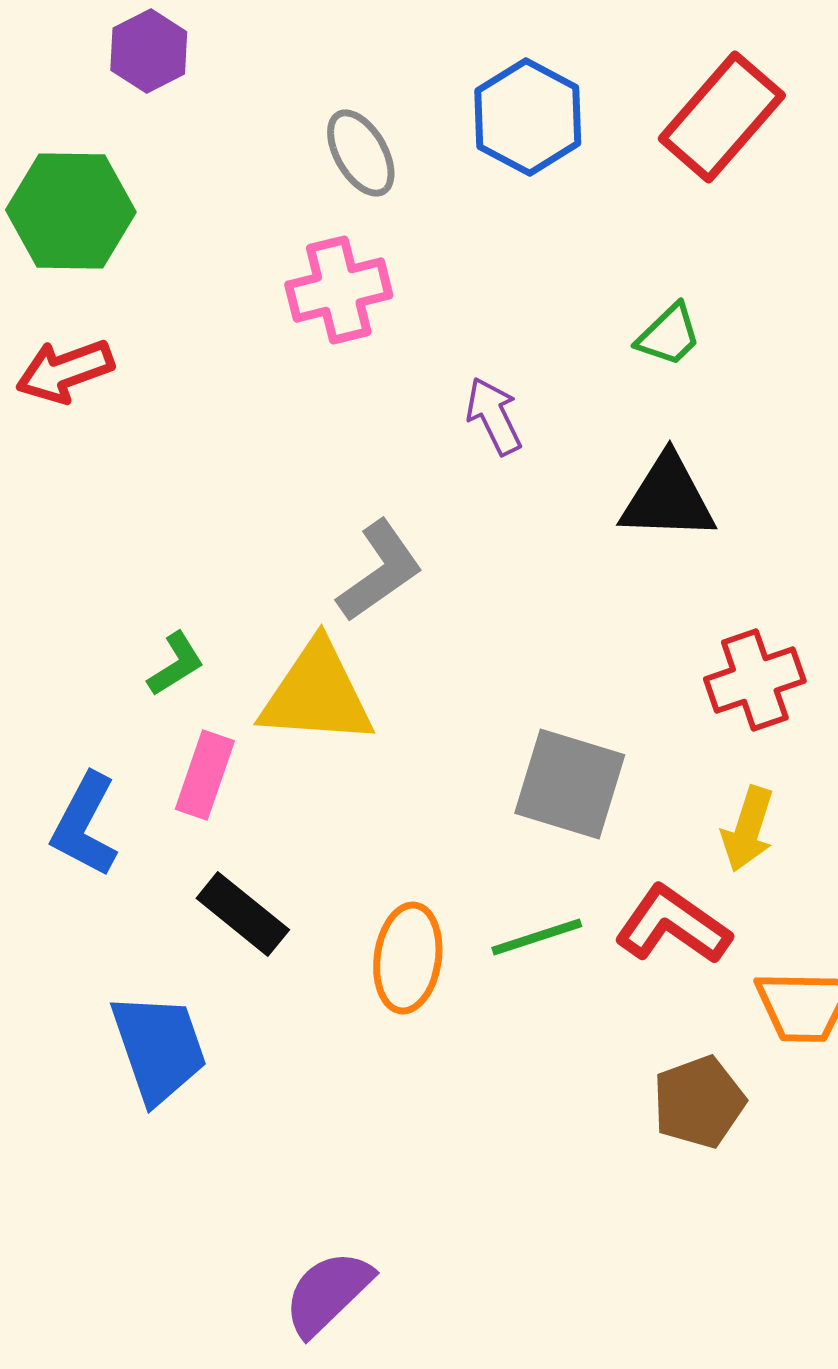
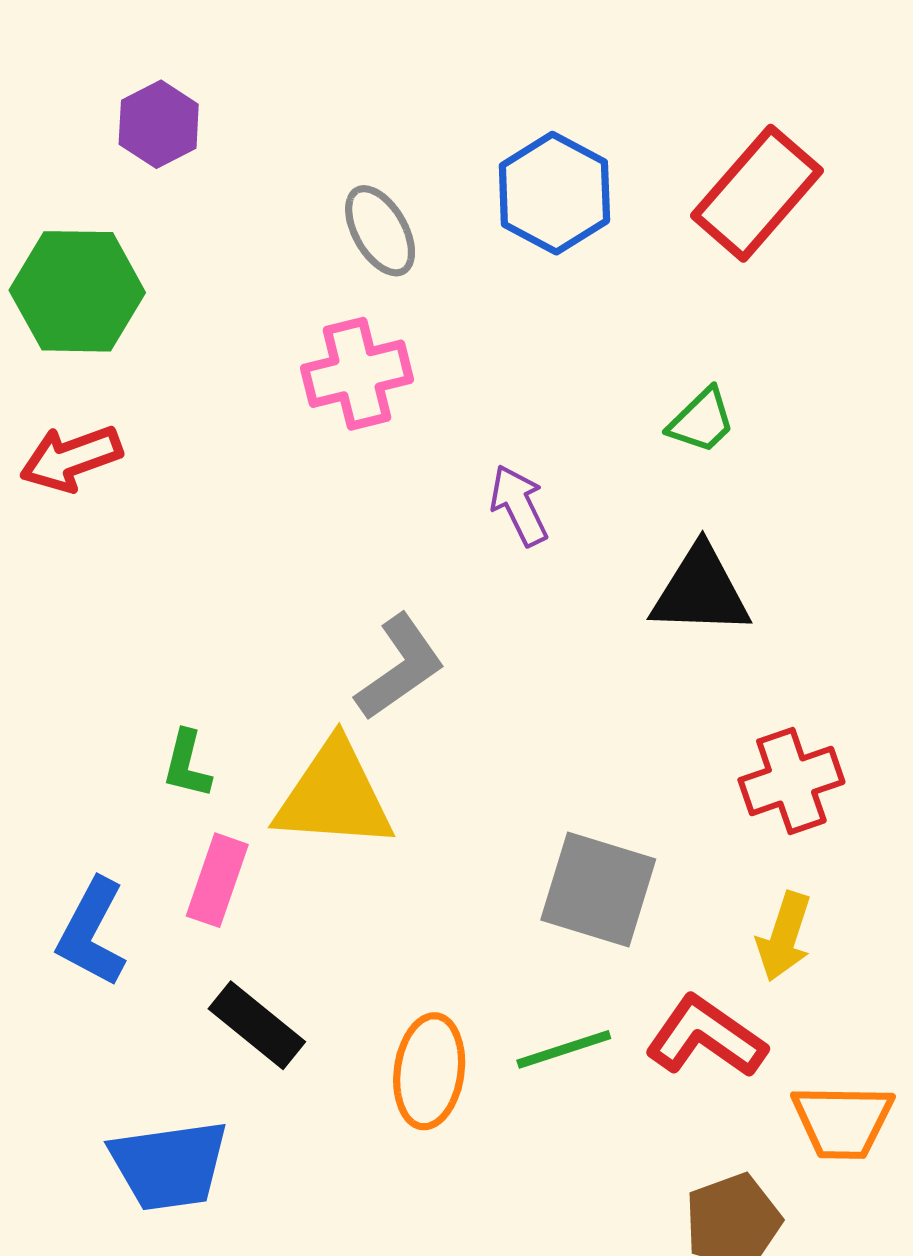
green L-shape: (176, 664) -> (187, 764), turned 136
blue trapezoid: (159, 1048) -> (169, 1165), turned 101

